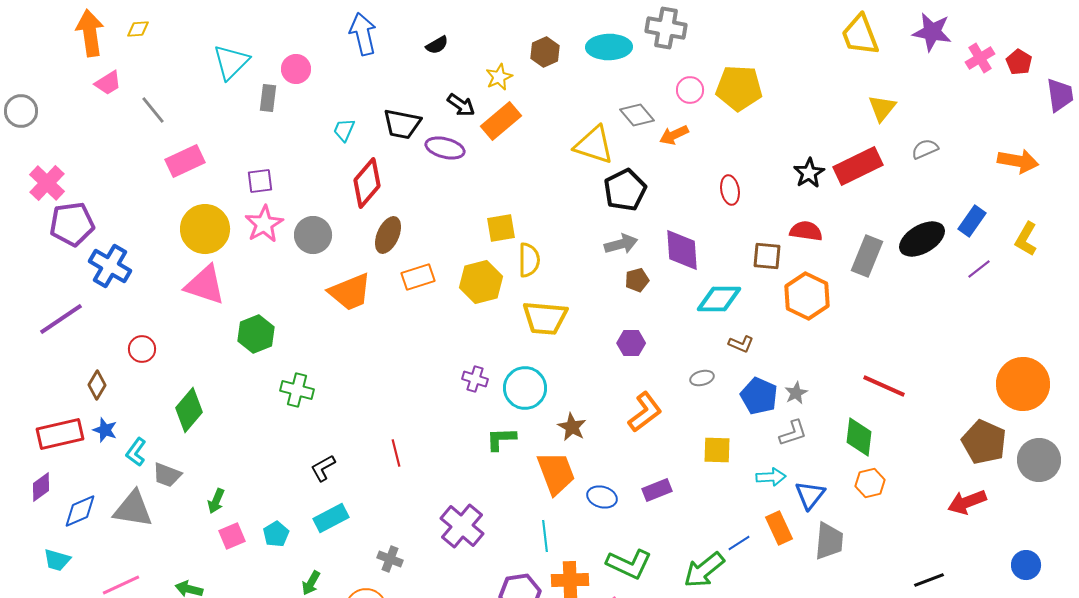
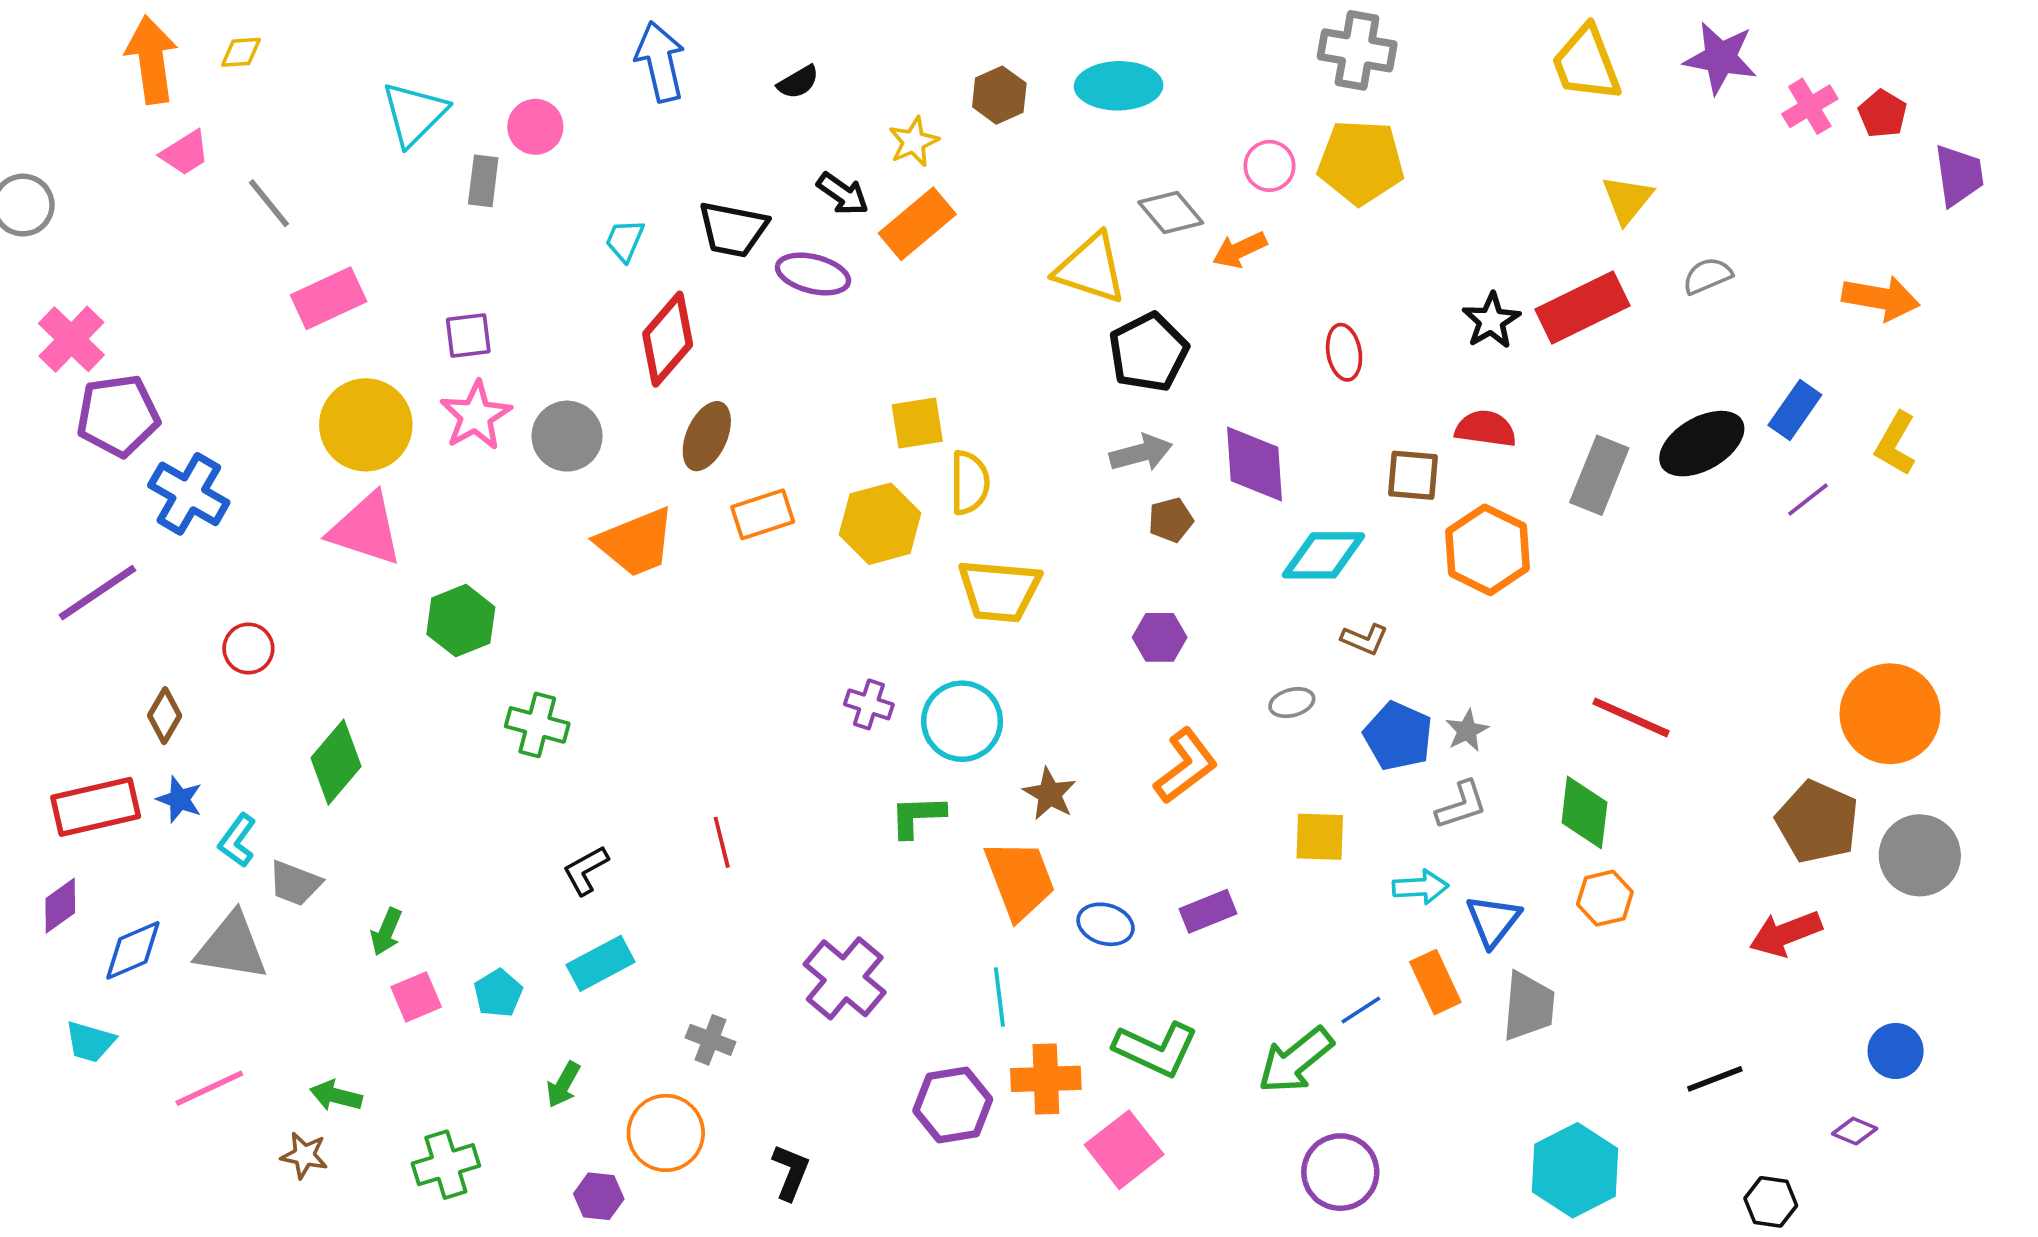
gray cross: (666, 28) -> (1357, 50), moved

